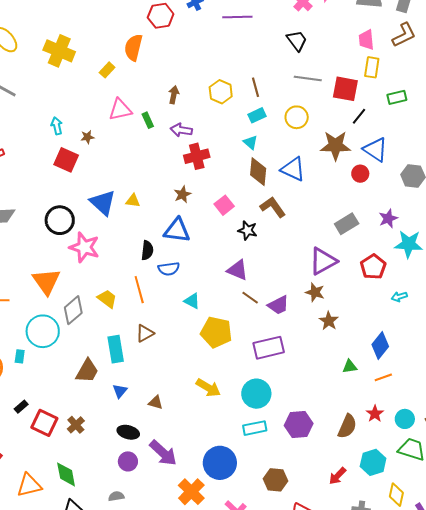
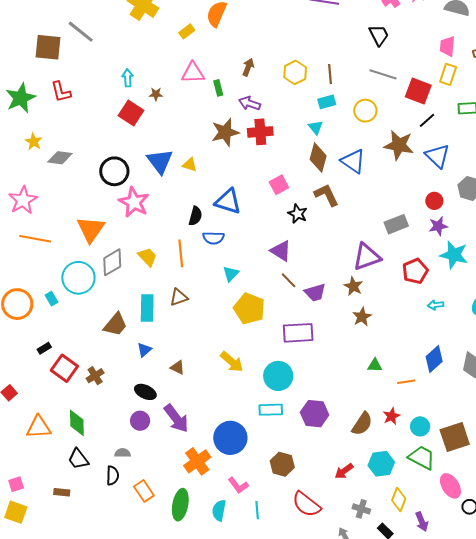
red circle: (360, 174) -> (434, 201), moved
brown star: (182, 194) -> (225, 132), moved, size x1.6
cyan triangle: (192, 301) -> (231, 274), turned 36
blue diamond: (380, 345) -> (434, 359), moved
cyan rectangle: (20, 356) -> (52, 299), turned -48

